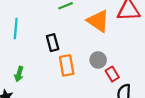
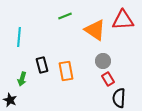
black rectangle: (53, 43) -> (42, 65), moved
gray circle: (98, 60) -> (103, 61), moved

